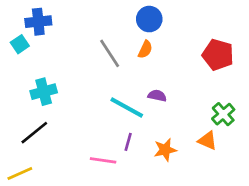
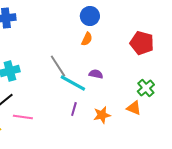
gray line: (110, 53) -> (58, 66), moved
pink line: (103, 160) -> (23, 117), moved

